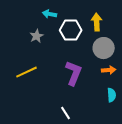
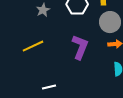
white line: (66, 113) -> (49, 87), moved, turned -72

